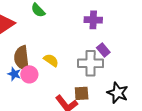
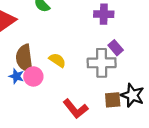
brown square: (82, 93) -> (113, 100), moved

